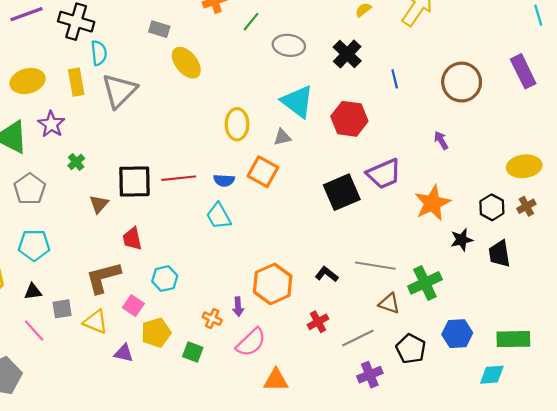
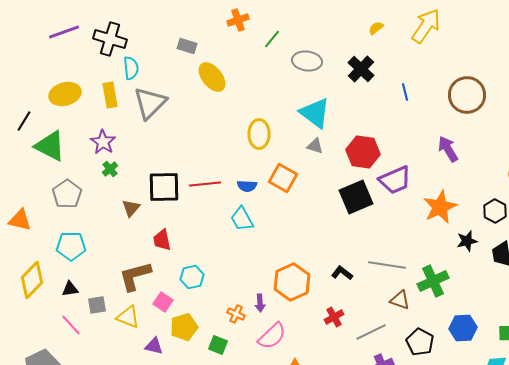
red hexagon: (349, 119) -> (363, 152), moved
purple star: (51, 124) -> (103, 142), moved
gray triangle: (282, 137) -> (315, 146), moved, turned 30
purple arrow: (441, 140) -> (448, 149), size x1.5

